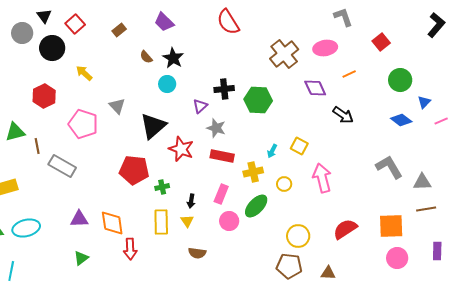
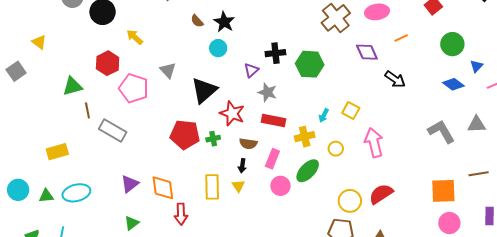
red hexagon: (44, 96) -> (108, 63), moved
green triangle: (15, 132) -> (72, 86), moved
gray triangle: (422, 182) -> (477, 125), moved
green cross: (162, 187) -> (213, 139), moved
purple triangle: (79, 219) -> (130, 184), turned -36
red semicircle: (345, 229) -> (381, 194), moved
brown semicircle: (197, 253) -> (248, 144), moved

